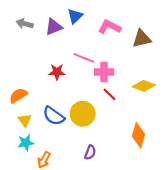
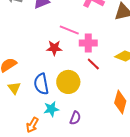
red star: (57, 72) -> (54, 48), moved
blue semicircle: (54, 116) -> (41, 84), turned 45
cyan star: (26, 143) -> (51, 109), moved

